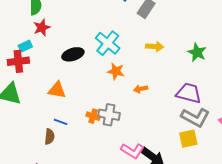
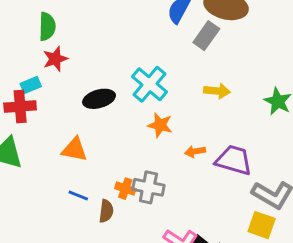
purple trapezoid: (189, 93) -> (234, 160), moved
brown semicircle: (50, 137) -> (106, 211), moved
yellow square: (188, 139) -> (262, 225), turned 30

